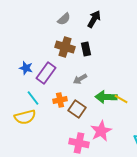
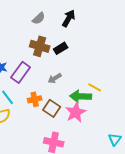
black rectangle: (86, 49) -> (61, 48), turned 72
yellow line: (121, 99) -> (95, 87), moved
pink star: (101, 131) -> (76, 112), moved

